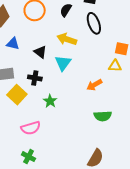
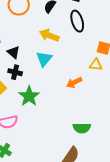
black triangle: (40, 52) -> (13, 52), moved
green star: (50, 101) -> (29, 96), size x1.5
green semicircle: (103, 116) -> (82, 128), moved

